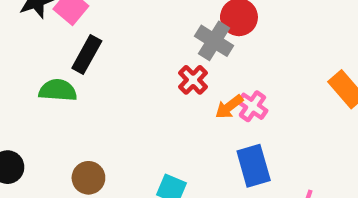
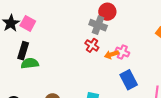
black rectangle: (87, 55) -> (23, 51), moved
orange arrow: (229, 107) -> (111, 55), turned 32

